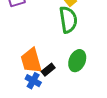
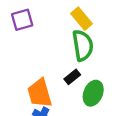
black rectangle: (48, 70) -> (72, 77), moved

